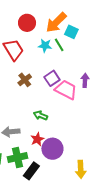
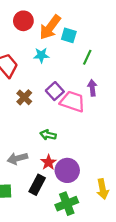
red circle: (27, 23) -> (23, 21), moved
green line: (59, 45) -> (87, 57), moved, turned 64
green cross: (18, 157) -> (67, 204), moved
black rectangle: (31, 171) -> (37, 185), moved

